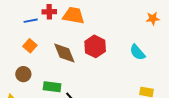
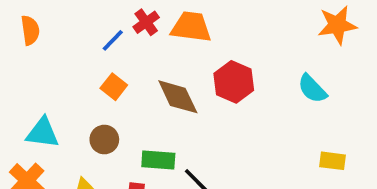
red cross: (49, 12) -> (146, 22), turned -32
orange star: (153, 19) -> (337, 25), size x1.5
blue line: (31, 21) -> (113, 40), turned -32

